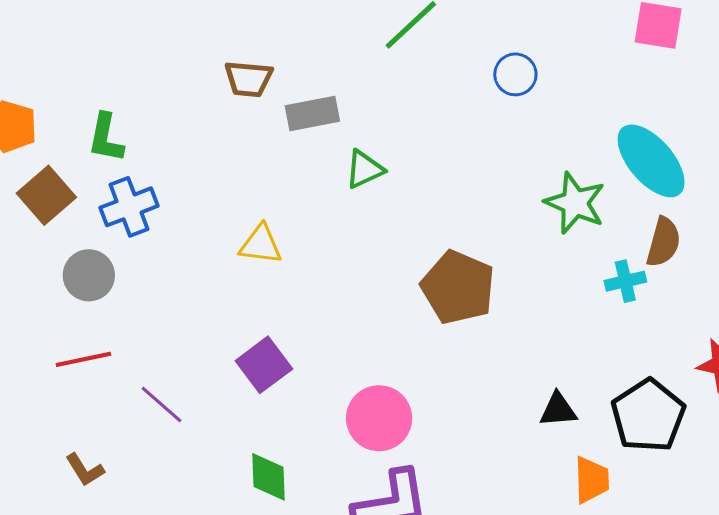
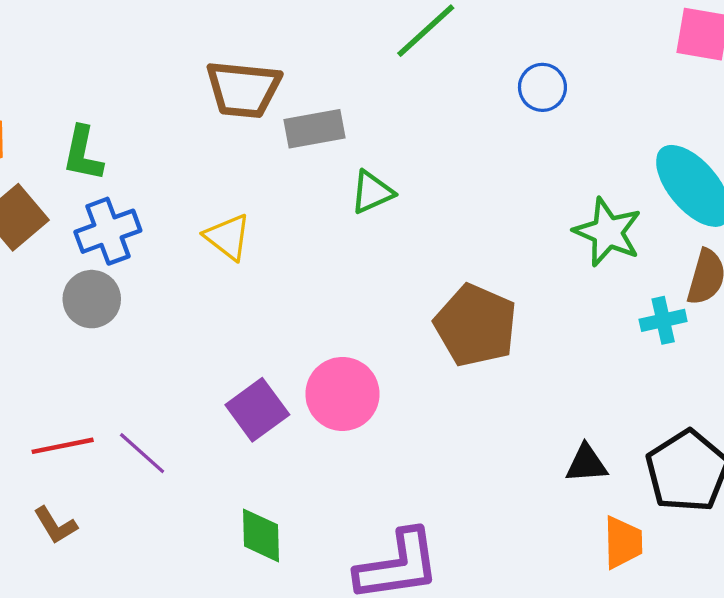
brown trapezoid: (248, 79) -> (243, 89), size x1.4
yellow triangle: (261, 245) -> (228, 237), moved, turned 30
gray circle: (89, 275) -> (92, 299), moved
red line: (83, 359) -> (63, 446), moved
pink circle: (379, 418) -> (342, 394), moved

